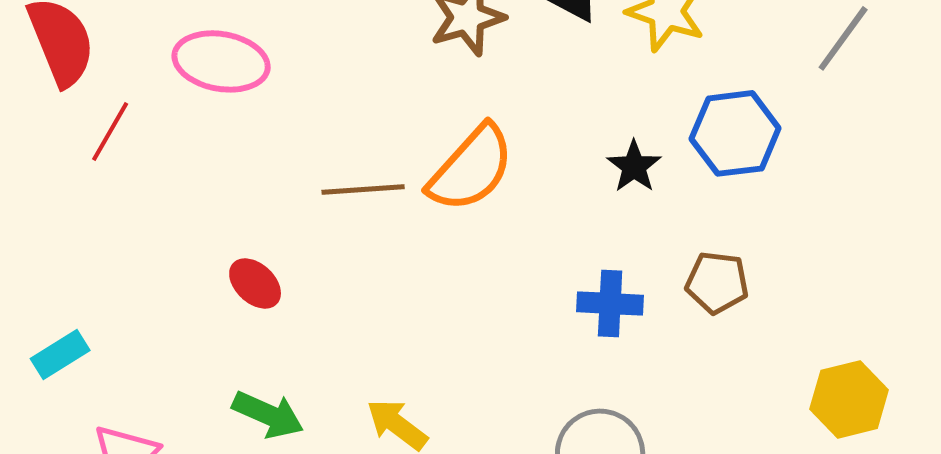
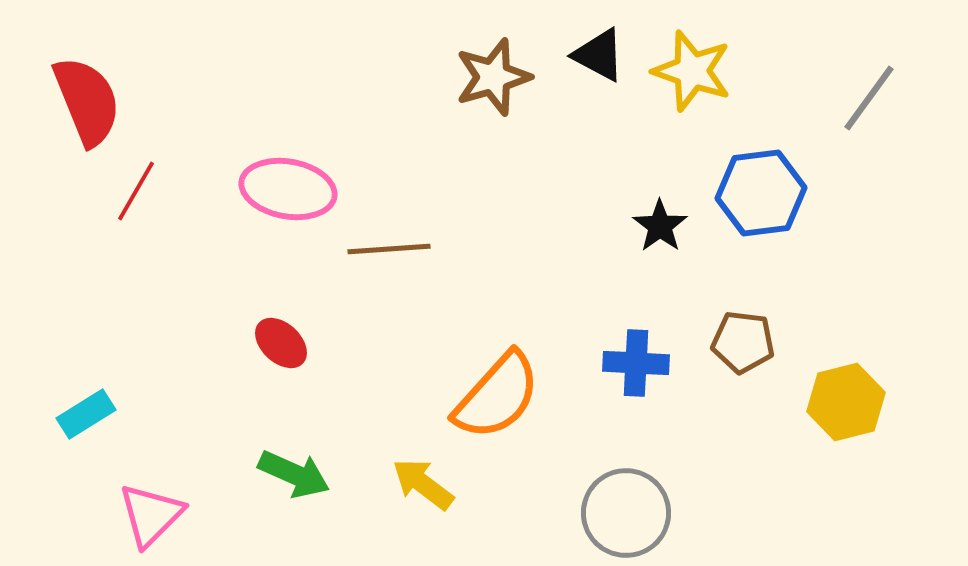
pink ellipse: (221, 61) -> (288, 189), moved
orange semicircle: (471, 168) -> (497, 396), moved
yellow hexagon: (849, 399) -> (846, 402), moved

